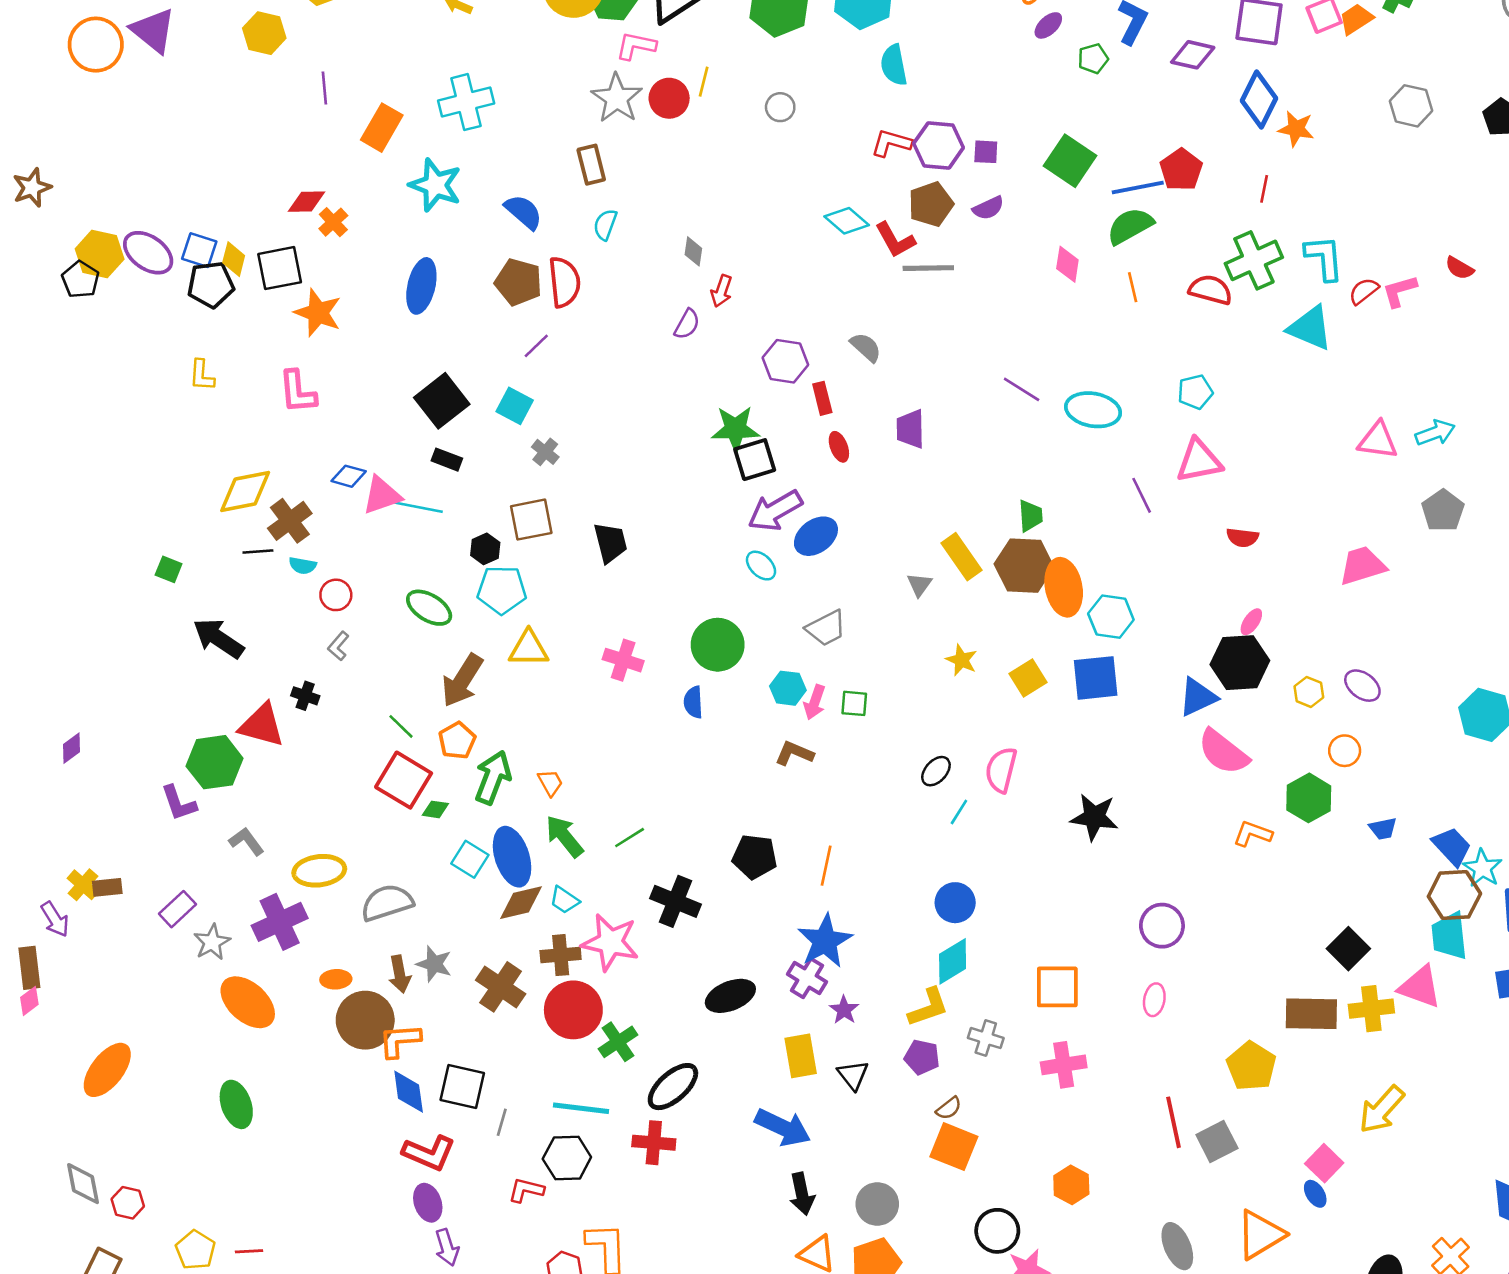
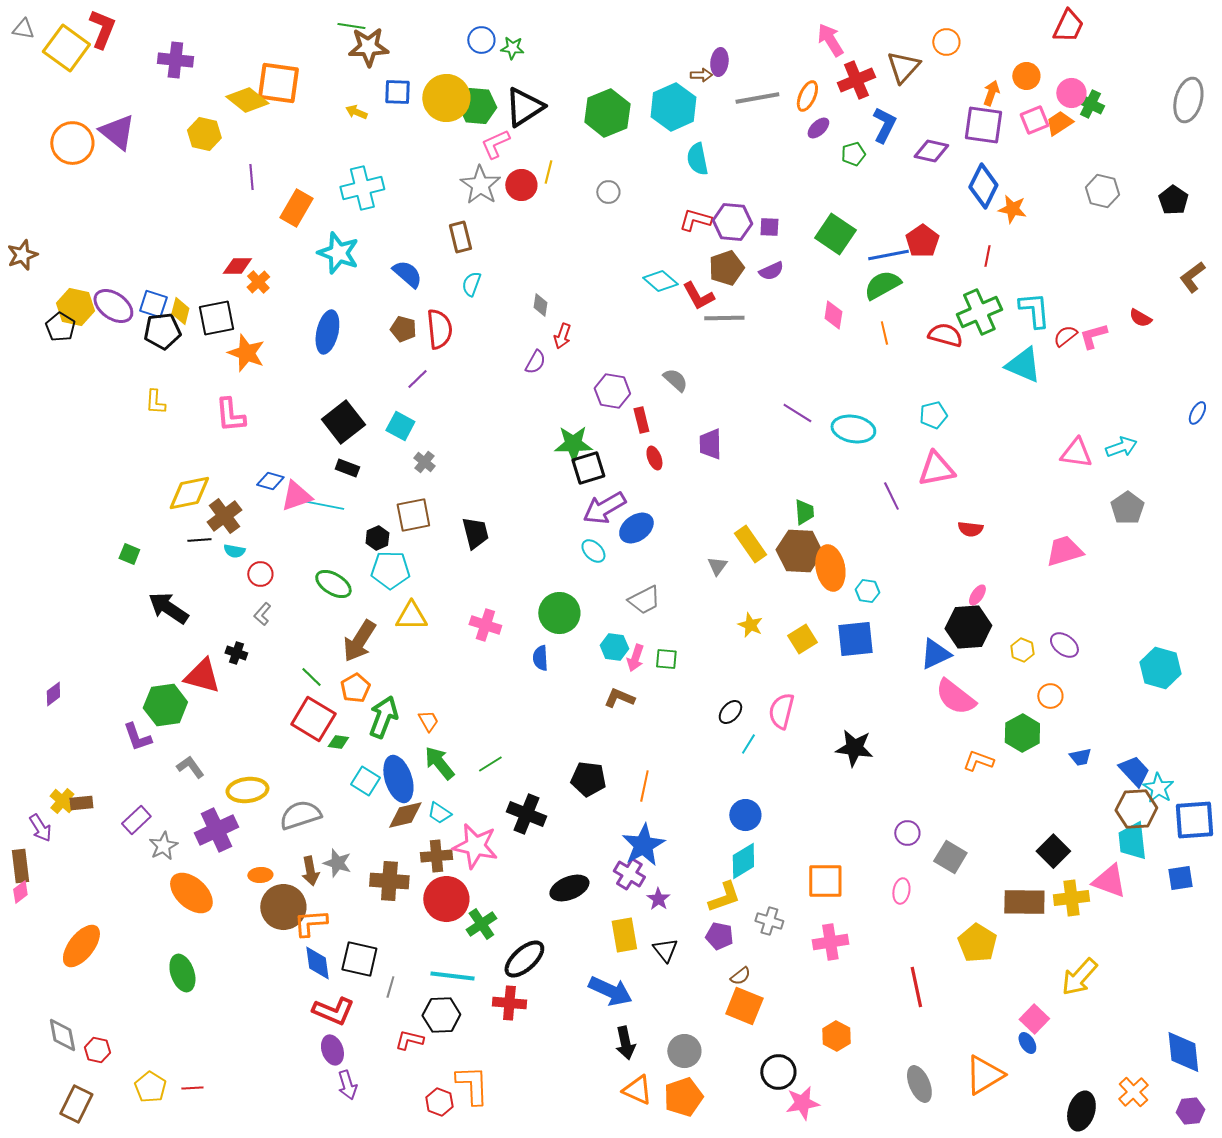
pink L-shape: (636, 46) -> (495, 144), turned -36
brown pentagon: (518, 282) -> (403, 329), size x0.7
cyan hexagon: (1111, 617) -> (867, 591), size x0.7
purple circle: (1162, 926) -> (907, 833), size x0.7
brown cross: (501, 987) -> (389, 881), turned -30
gray square: (1217, 1141) -> (950, 857), moved, turned -32

